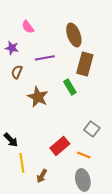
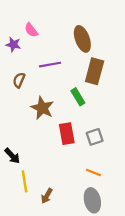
purple star: (12, 48) -> (13, 45), moved
gray square: (92, 129) -> (95, 137), moved, turned 35
red rectangle: (60, 146) -> (67, 134), moved, turned -60

